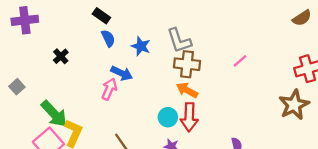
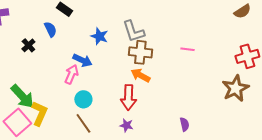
blue semicircle: (108, 38) -> (50, 29), moved
pink line: (240, 61) -> (187, 49), turned 48
cyan circle: (168, 117) -> (83, 99), moved
red arrow: (189, 117) -> (128, 97), moved

